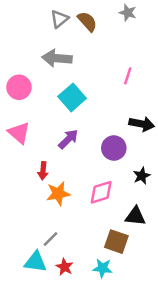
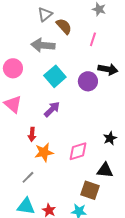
brown semicircle: (87, 22) -> (64, 26), moved
pink line: (128, 76) -> (93, 39), moved
black arrow: (142, 124) -> (108, 69), moved
purple circle: (114, 148) -> (88, 81), moved
gray line: (51, 239) -> (28, 177), moved

